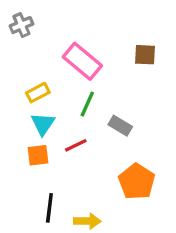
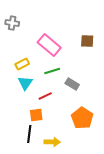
gray cross: (21, 25) -> (12, 23), turned 32
green line: (87, 104) -> (52, 71), turned 49
orange square: (38, 155) -> (36, 115), moved

